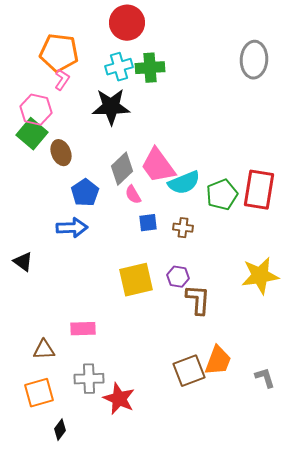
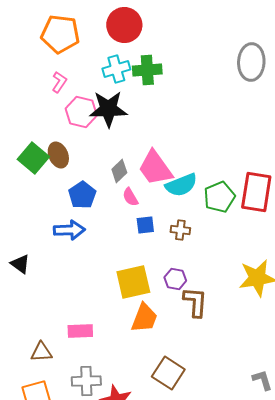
orange pentagon: (59, 53) -> (60, 34), moved
pink hexagon: (36, 110) -> (81, 112), moved
green square: (32, 134) -> (33, 158), moved
gray diamond: (122, 169) -> (119, 171), size x0.7
orange trapezoid: (218, 361) -> (144, 318), moved
brown square: (189, 371) -> (168, 373), moved, turned -36

